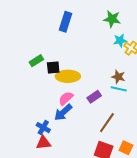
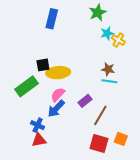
green star: (112, 19) -> (98, 13), turned -30
green rectangle: (36, 61) -> (27, 86), moved, size x1.6
purple rectangle: (94, 97) -> (85, 101), moved

